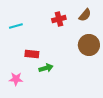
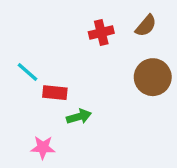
cyan line: (16, 26) -> (27, 72), moved, turned 56
pink star: (16, 79) -> (43, 147), moved

